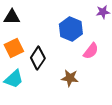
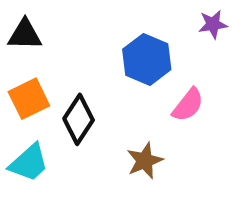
brown star: (70, 78) -> (145, 161), turned -30

